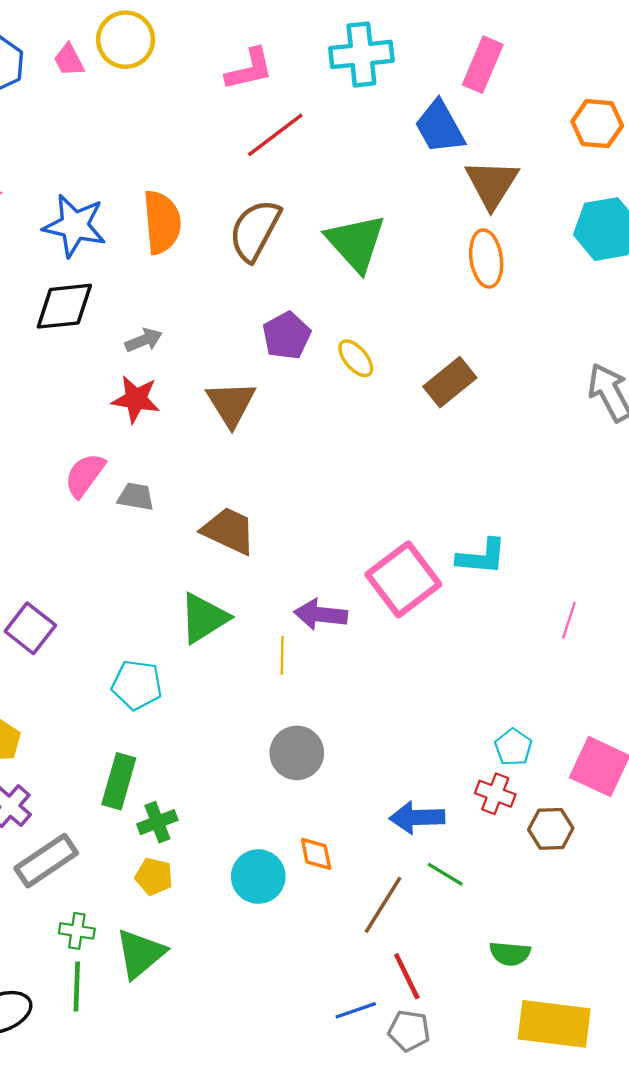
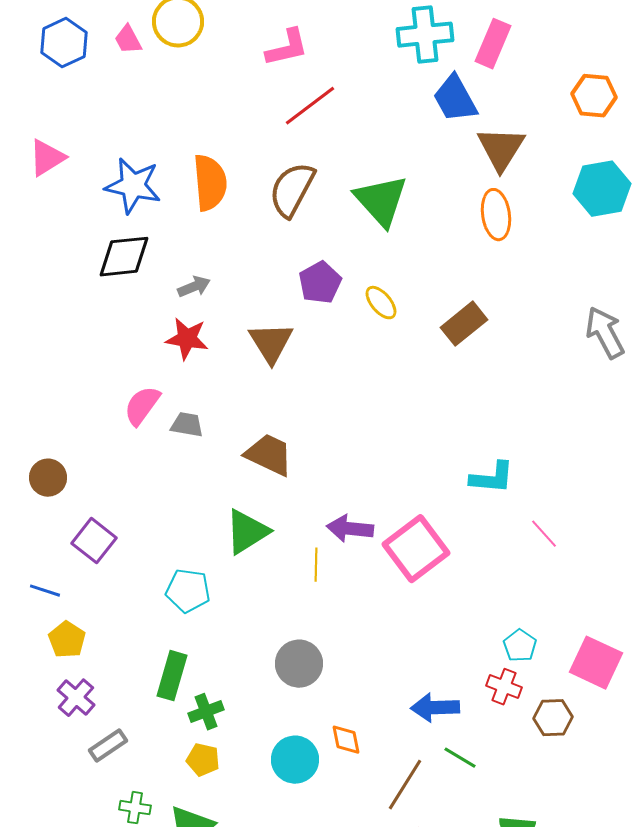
cyan cross: (361, 54) -> (425, 35), moved
pink square: (403, 579) -> (416, 549), moved
pink line: (569, 620) -> (544, 534), moved, turned -60
gray circle: (297, 753) -> (299, 664), moved
gray rectangle: (46, 861) -> (108, 746), size x0.7

